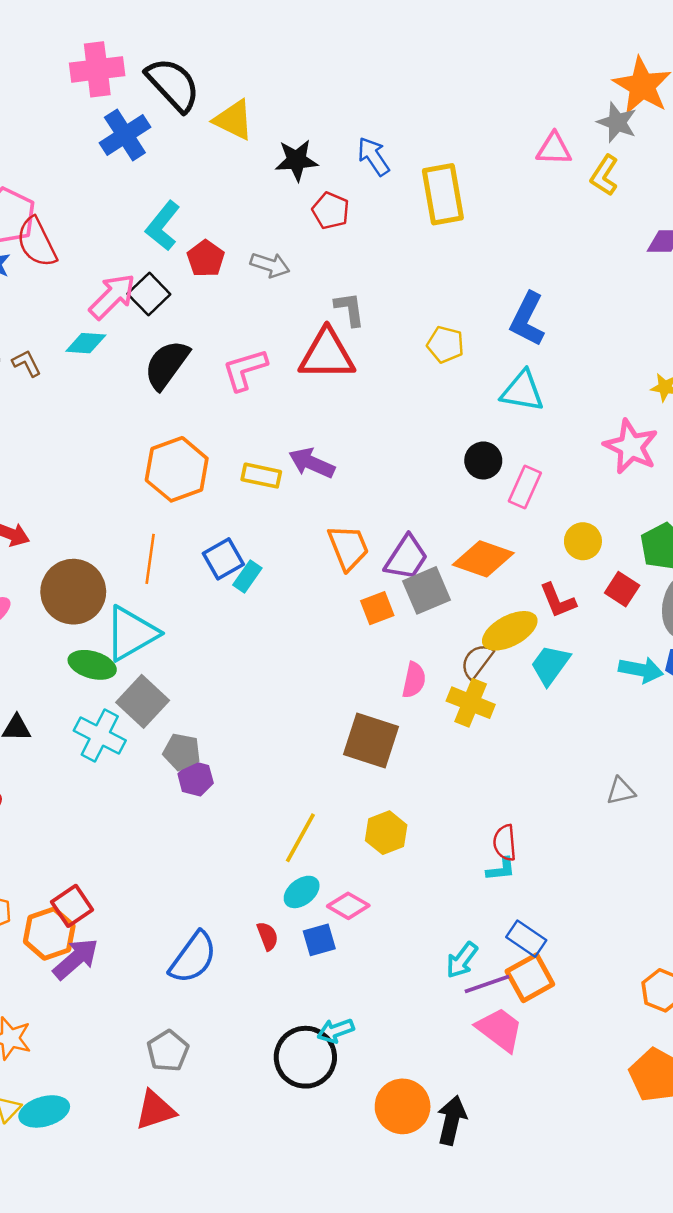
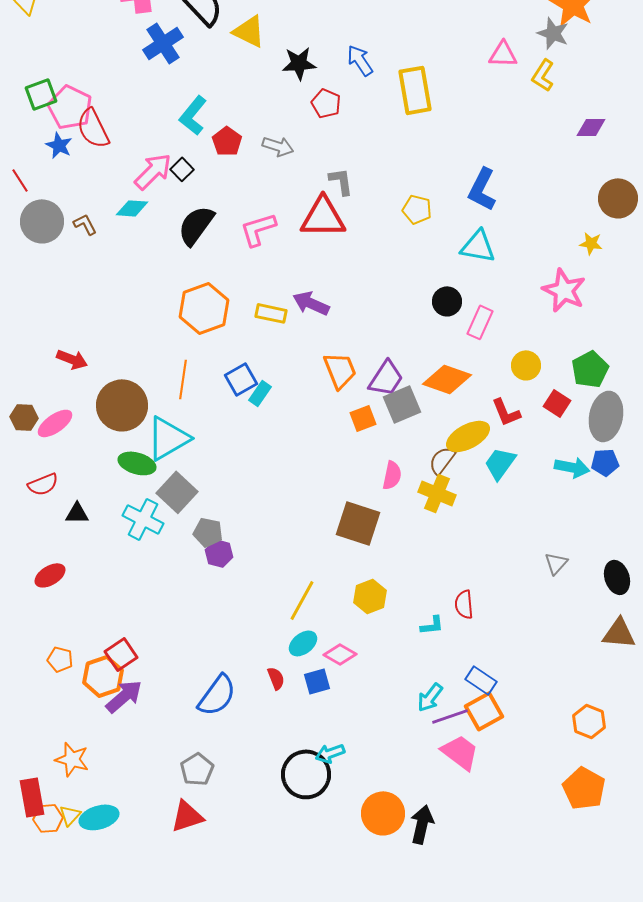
black square: (149, 294) -> (182, 169), size x0.7
gray triangle: (621, 791) -> (556, 563), turned -35
cyan L-shape: (501, 869) -> (432, 625), moved

